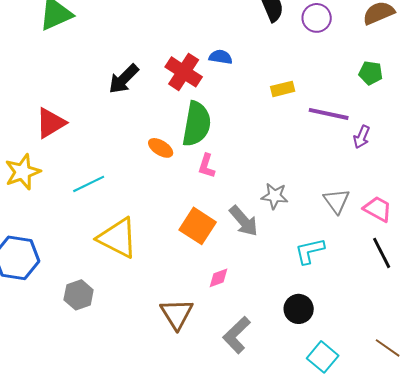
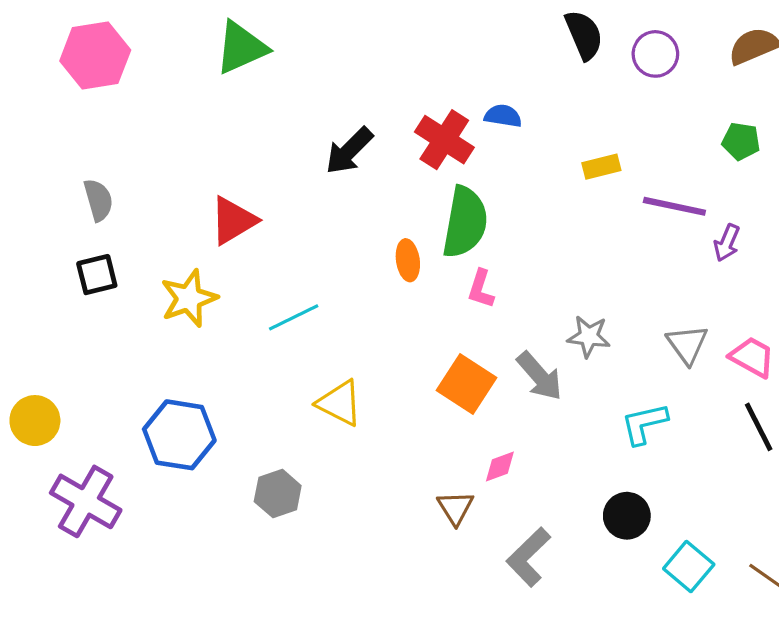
orange ellipse: (161, 148) -> (408, 260), turned 50
yellow triangle: (118, 238) -> (340, 403), size x0.7
brown triangle: (177, 314) -> (455, 508), moved, size x0.7
cyan square: (323, 357) -> (689, 567), moved

